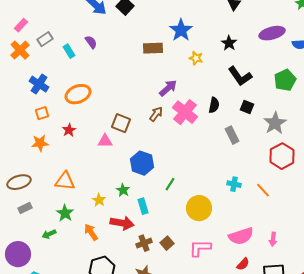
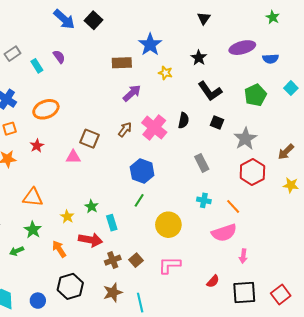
purple arrow: (168, 88) -> (132, 93), moved
gray rectangle: (232, 135) -> (202, 163), moved
blue hexagon: (142, 163) -> (142, 171), moved
pink semicircle: (241, 236) -> (224, 233), moved

